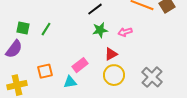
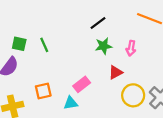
green line: (46, 29) -> (44, 45), turned -56
pink arrow: (125, 32) -> (131, 48), turned -64
yellow circle: (114, 75) -> (133, 95), moved

